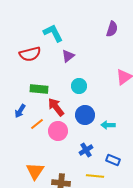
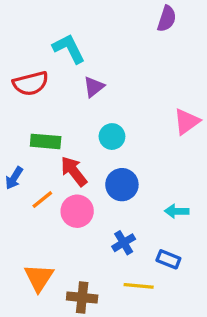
purple semicircle: (112, 29) -> (167, 19), moved
cyan arrow: (108, 125) -> (177, 211), moved

